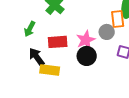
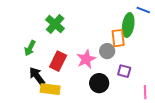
red rectangle: (58, 42) -> (58, 61), turned -60
black circle: (87, 56) -> (99, 83), moved

